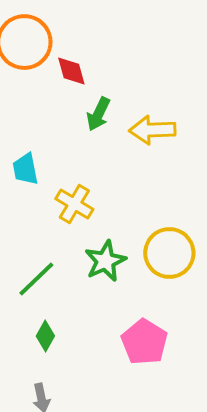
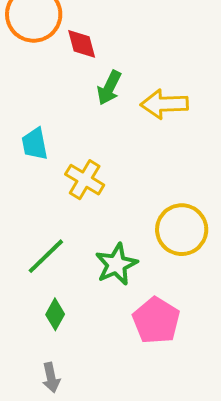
green star: (105, 261) -> (116, 264), moved

